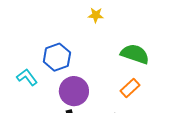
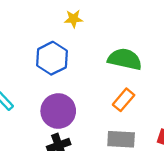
blue hexagon: (57, 57) -> (52, 58), moved

